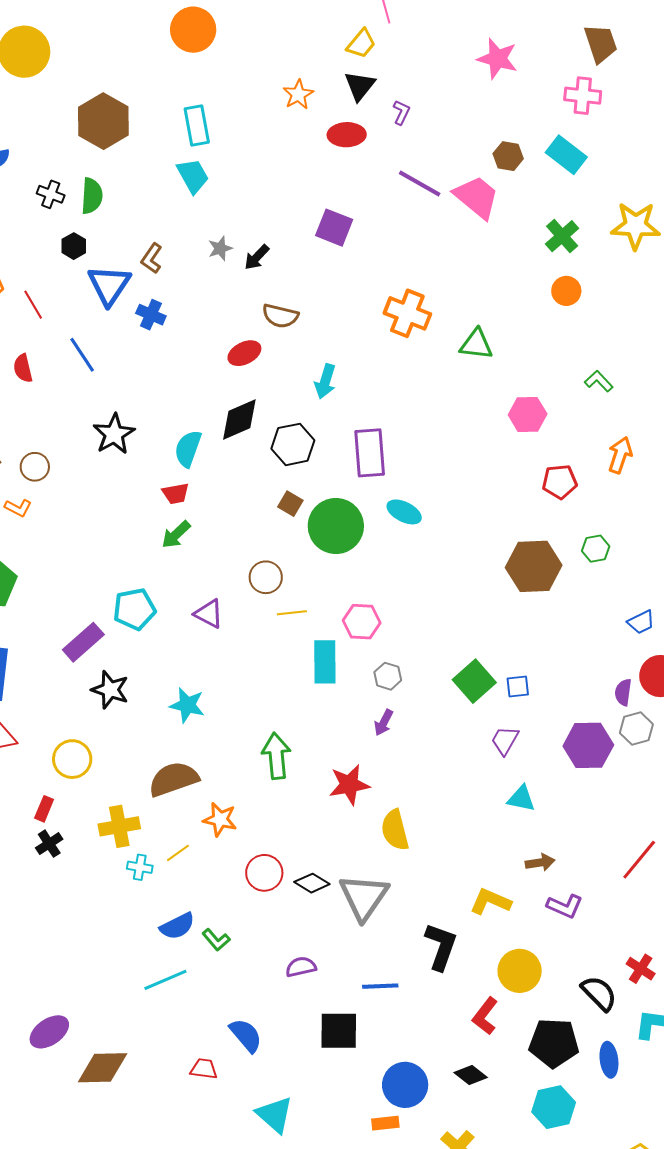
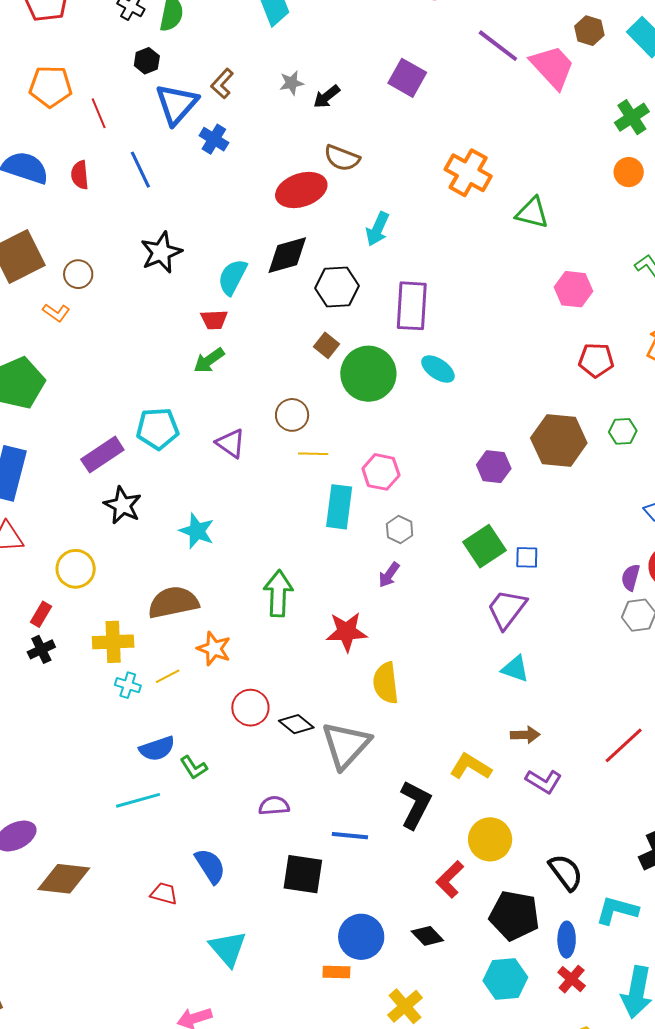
red ellipse: (244, 353) -> (301, 190), size x1.5
purple trapezoid: (505, 740) -> (507, 609), size x1.4
purple hexagon: (588, 745) -> (494, 467), moved, size x0.7
red cross: (641, 969) -> (572, 979), moved

